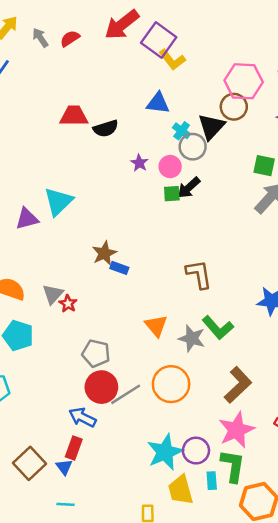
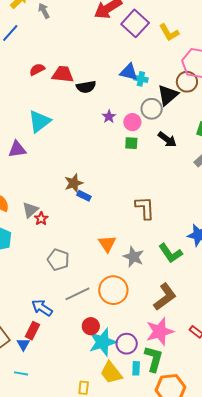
red semicircle: (70, 39) -> (37, 69), moved
yellow L-shape: (172, 60) -> (169, 33), moved
cyan cross: (182, 131) -> (141, 79), moved, turned -32
black arrow: (189, 188) -> (167, 139), moved, turned -108
cyan triangle: (58, 202) -> (39, 121), moved
green L-shape: (218, 328) -> (170, 253), moved
red circle: (101, 387) -> (91, 326), moved, size x0.7
yellow trapezoid: (181, 490) -> (111, 373), turned -30

